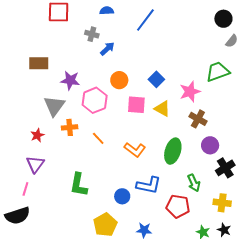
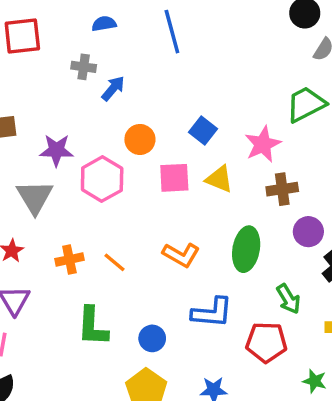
blue line: (145, 20) -> (172, 32), turned -45
brown cross: (198, 119) -> (282, 189), turned -30
orange cross: (70, 127) -> (69, 259), moved
orange line: (98, 138) -> (115, 262), moved
blue circle: (122, 196) -> (152, 338), moved

